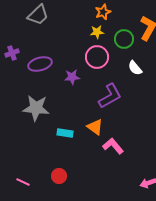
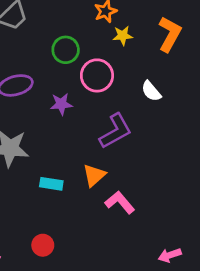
yellow star: (97, 32) -> (123, 36), moved
green circle: (124, 39) -> (66, 50), moved
orange triangle: (95, 127) -> (94, 175), turned 42

